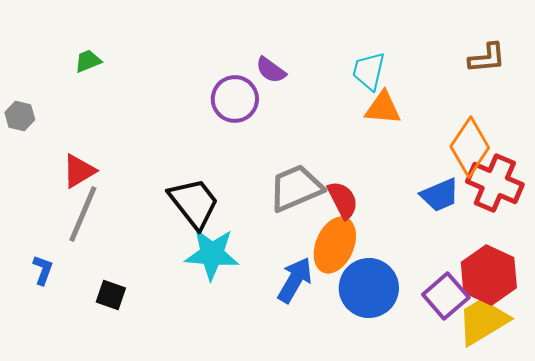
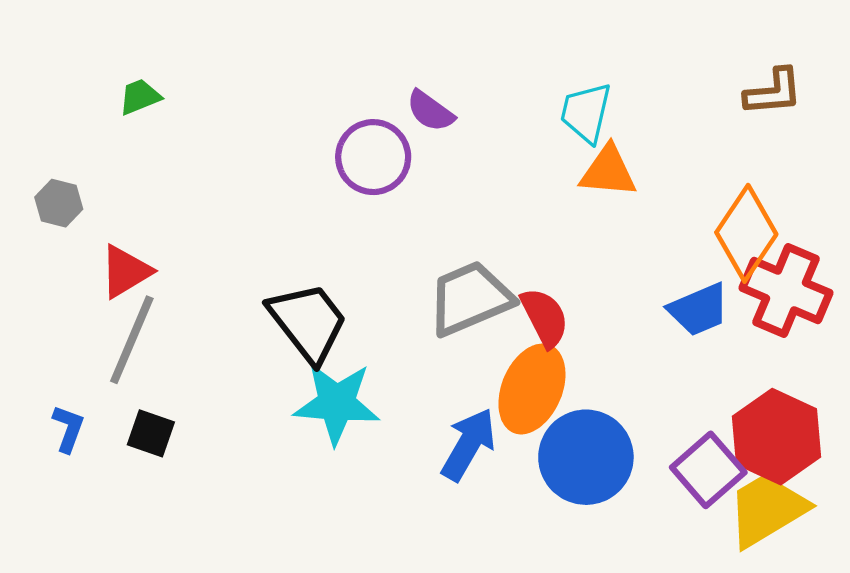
gray hexagon: (20, 116) -> (59, 203), moved
black square: (111, 295) -> (151, 433), moved

